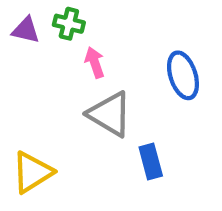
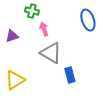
purple triangle: (26, 30) -> (12, 36), moved, turned -32
blue ellipse: (183, 75) -> (88, 20), moved

